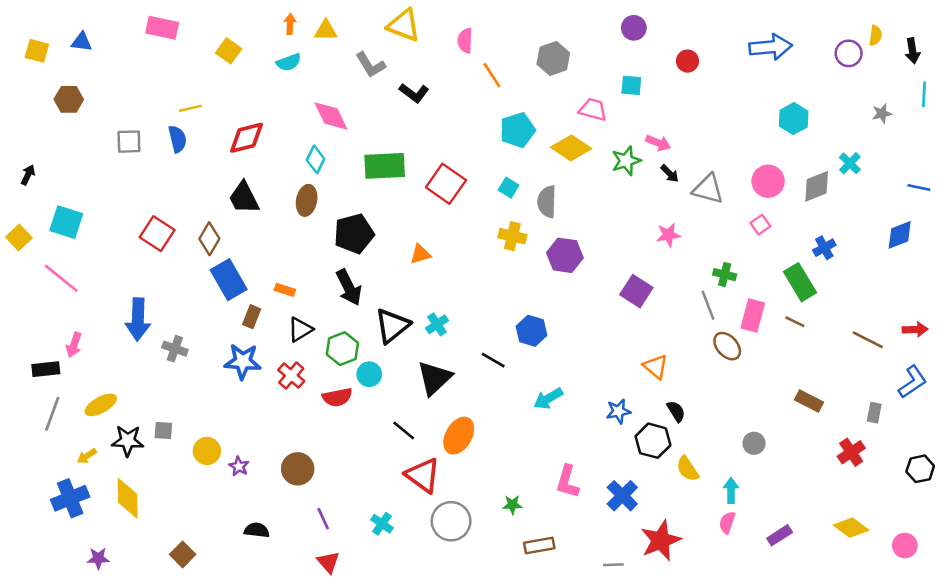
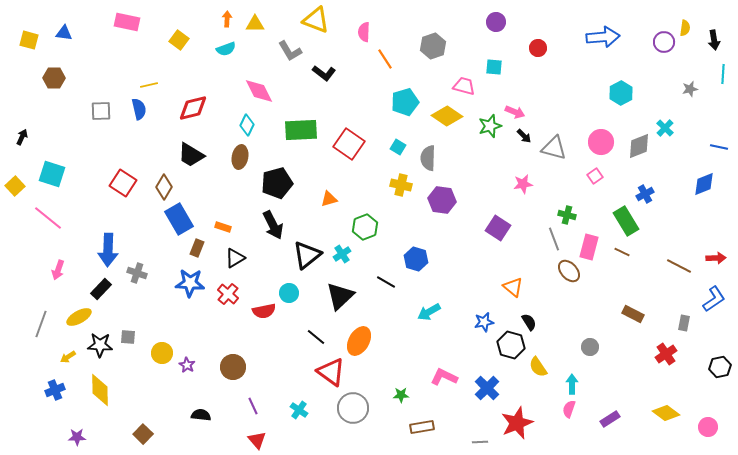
black trapezoid: (244, 198) -> (191, 155), turned -32
green hexagon: (342, 349) -> (365, 227), moved
black rectangle: (46, 369) -> (101, 289), moved, turned -40
pink L-shape: (567, 482) -> (444, 377), turned 100
blue cross: (70, 498) -> (55, 390), size x0.7

